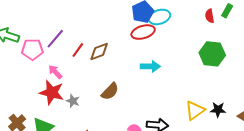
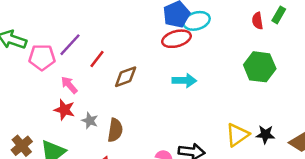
brown diamond: (99, 51) -> (126, 77), moved
brown semicircle: (110, 91) -> (115, 130), moved, turned -36
red star: (52, 92) -> (64, 110), size x0.7

